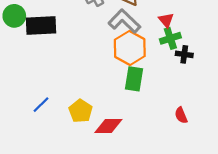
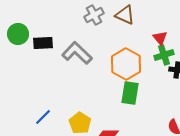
gray L-shape: (124, 21) -> (77, 53), moved
black rectangle: (41, 25) -> (43, 43), size x0.7

